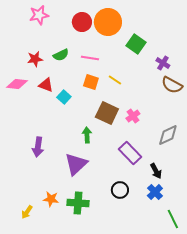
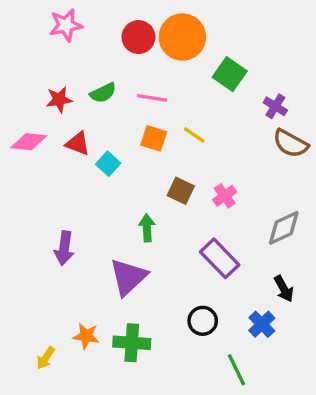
brown square: (107, 113) -> (181, 191), size x0.7
black arrow: (156, 171) -> (284, 289), moved
green line: (173, 219) -> (236, 370), moved

